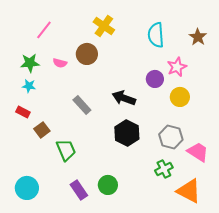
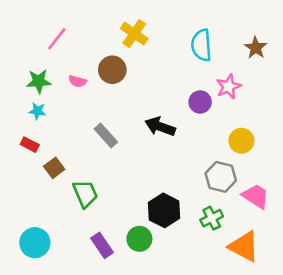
yellow circle: (180, 97) -> (241, 141), moved
black hexagon: (127, 133) -> (164, 210), moved

